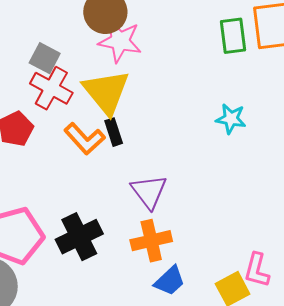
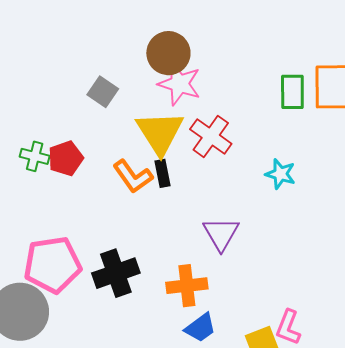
red cross: (51, 88) -> (211, 136), moved
purple triangle: (149, 192) -> (221, 234), moved

